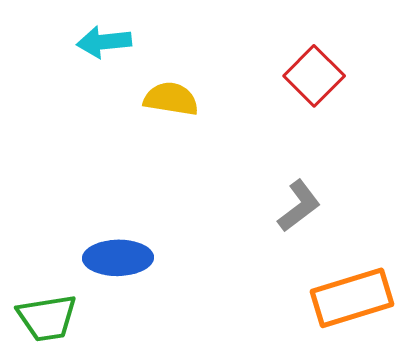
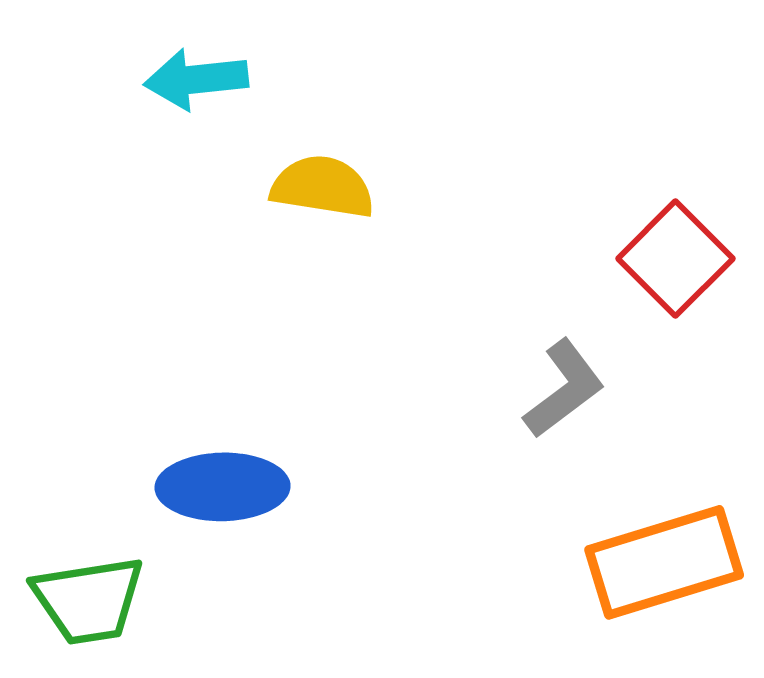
red square: (314, 76) -> (675, 259), moved

